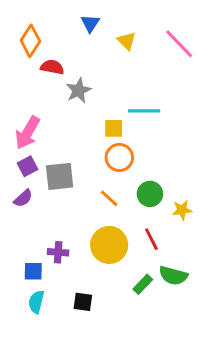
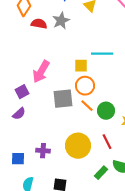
gray star: (79, 90) -> (61, 21), moved
pink arrow: (27, 133) -> (41, 72), moved
gray square: (60, 176) -> (63, 99), moved
orange line: (109, 198) -> (87, 106), moved
blue square: (33, 271) -> (18, 159), moved

